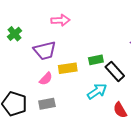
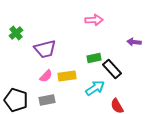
pink arrow: (60, 20) -> (94, 20), moved
yellow rectangle: (68, 68) -> (67, 76), moved

